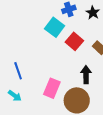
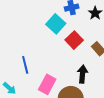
blue line: (18, 71) -> (25, 65), moved

